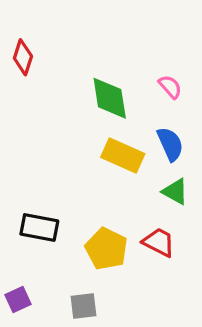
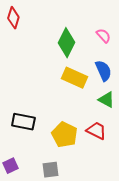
green diamond: (110, 98) -> (66, 43), turned 36

